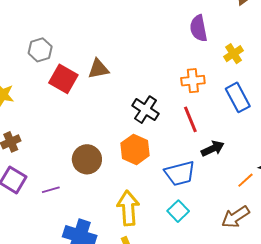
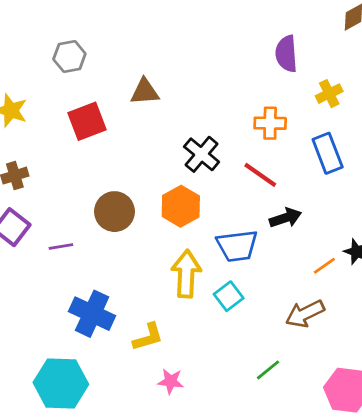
red square: (63, 79) -> (87, 121), moved, turned 32
red line: (190, 119) -> (260, 175), turned -40
yellow arrow: (128, 208) -> (186, 274), moved

